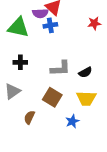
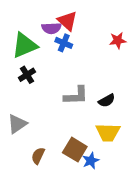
blue cross: (50, 25) -> (64, 43), turned 32
green triangle: (18, 27) -> (25, 45), turned -35
black cross: (20, 62) -> (27, 75), moved, turned -32
brown square: (52, 97) -> (75, 150), moved

